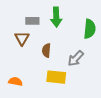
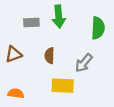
brown triangle: (22, 38) -> (13, 54), moved, turned 42

